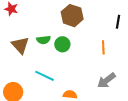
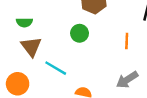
green semicircle: (43, 40) -> (24, 22), moved
brown triangle: (20, 45) -> (31, 47), moved

